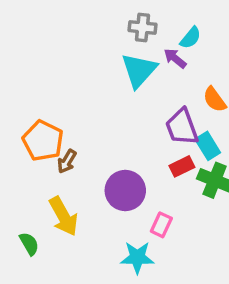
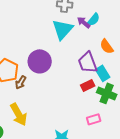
cyan semicircle: (190, 38) -> (94, 19), moved
purple circle: (125, 190) -> (40, 61), moved
pink rectangle: (161, 225) -> (94, 119), moved, turned 48

